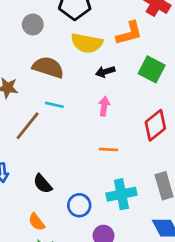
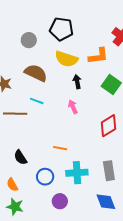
black arrow: (105, 72) -> (77, 82), turned 88
pink arrow: (104, 106) -> (73, 107), turned -40
brown line: (28, 126) -> (15, 114), turned 45
orange line: (109, 150) -> (60, 148), moved

